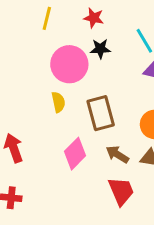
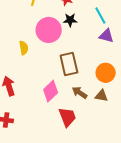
yellow semicircle: (58, 102) -> (24, 48), moved
red trapezoid: (121, 191) -> (67, 117), moved

